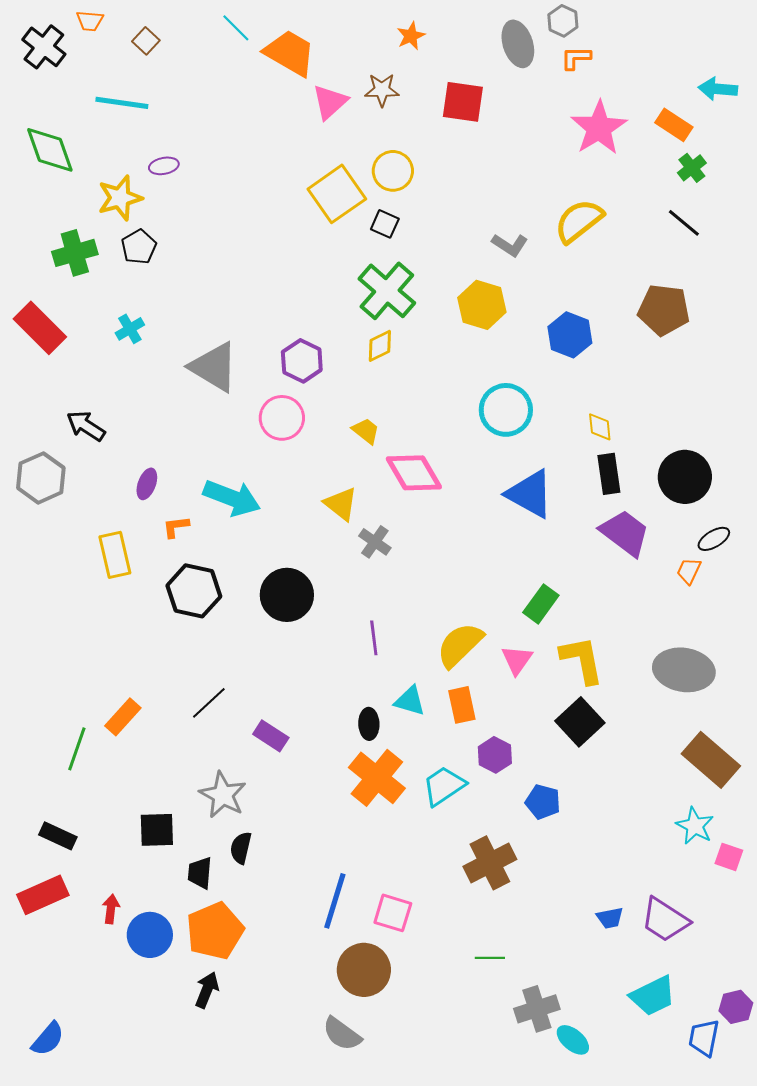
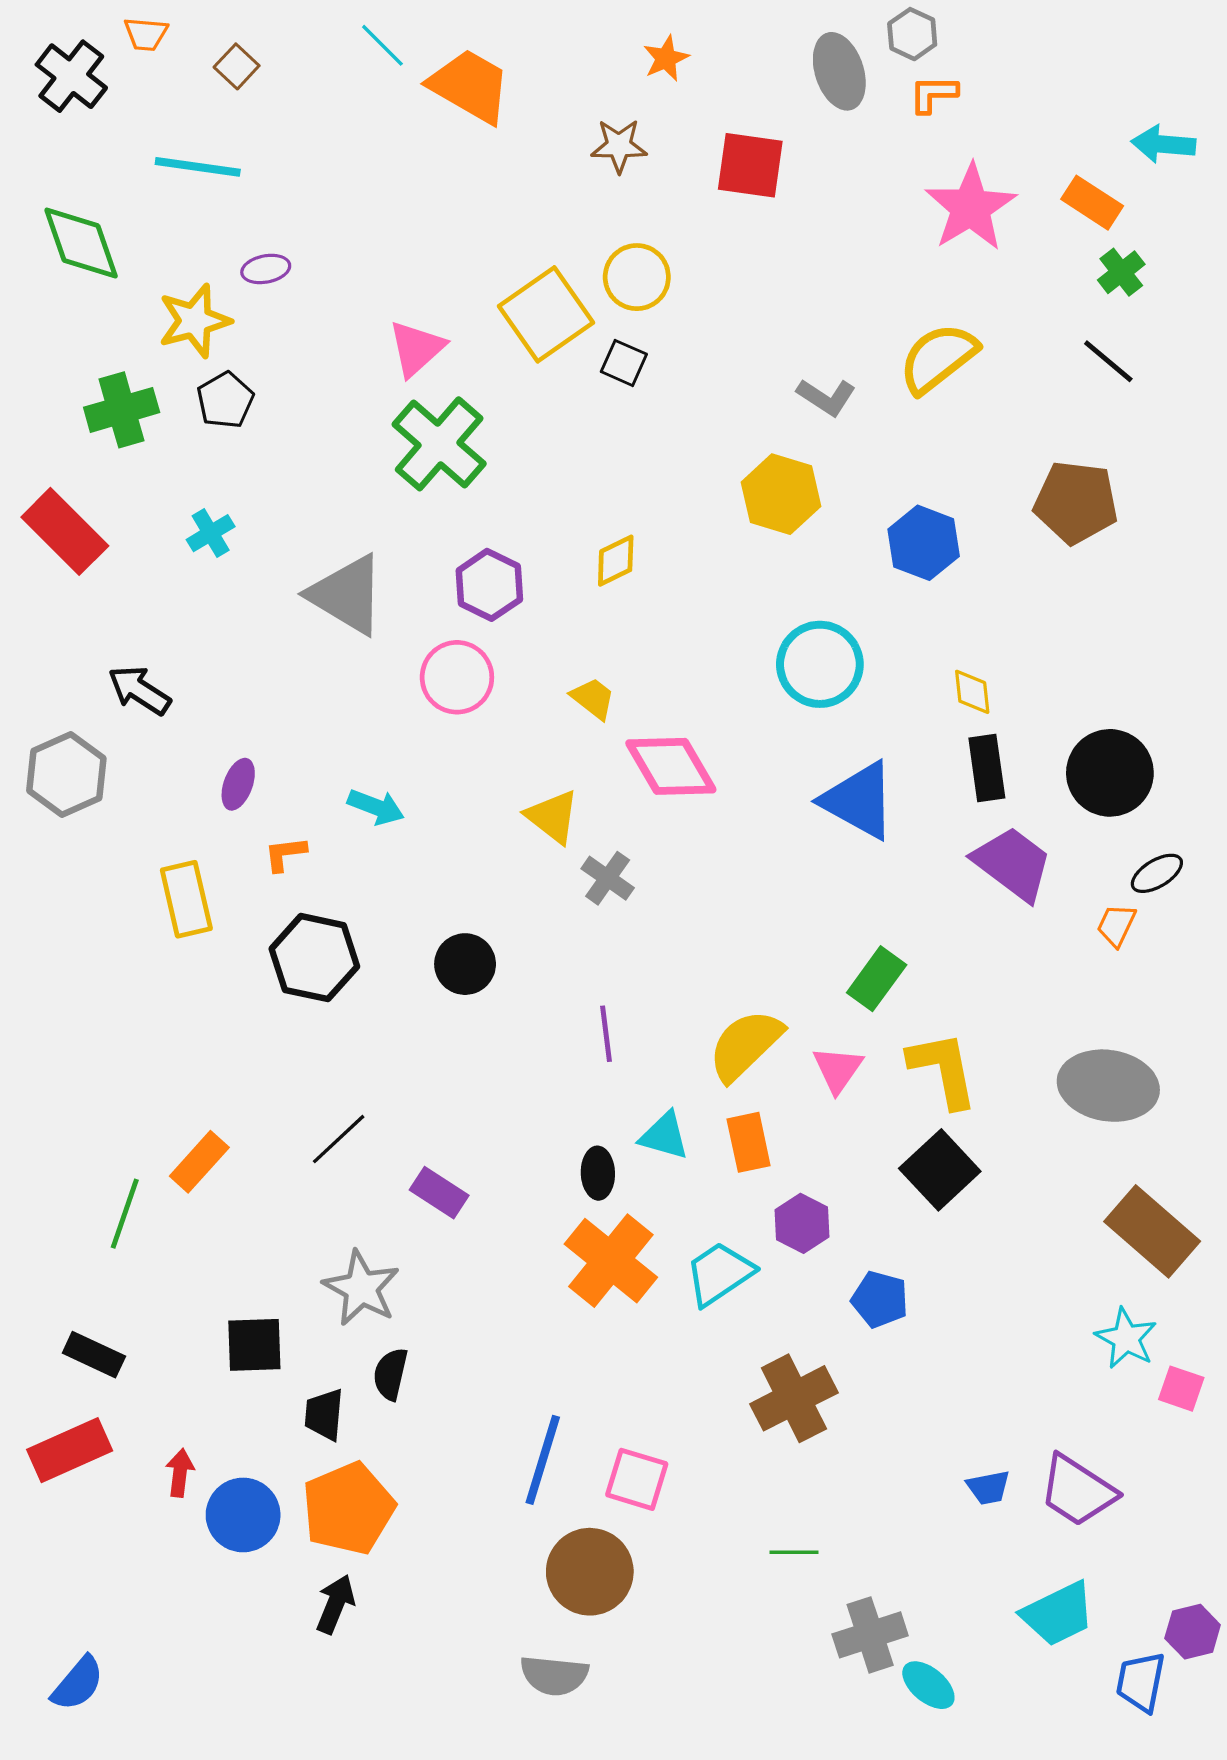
pink triangle: (330, 102) -> (416, 348), moved
green cross: (387, 291) -> (439, 444), moved
cyan arrow: (232, 498) -> (376, 807), size x0.6
black circle: (287, 595) -> (465, 964), size x0.7
gray semicircle: (342, 1034) -> (554, 1675), turned -30

